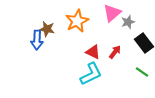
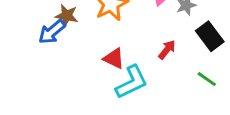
blue arrow: (37, 40) -> (52, 32), turned 48
red triangle: (93, 52) -> (114, 58), moved

